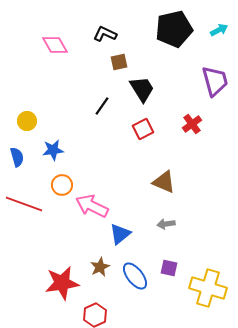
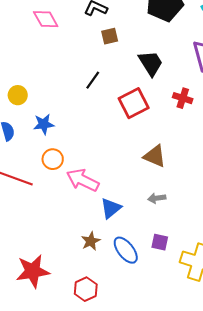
black trapezoid: (142, 89) -> (151, 63), moved
red cross: (192, 124) -> (183, 98), turned -36
red square: (143, 129) -> (134, 103), size x1.4
red star: (62, 283) -> (33, 271), moved

